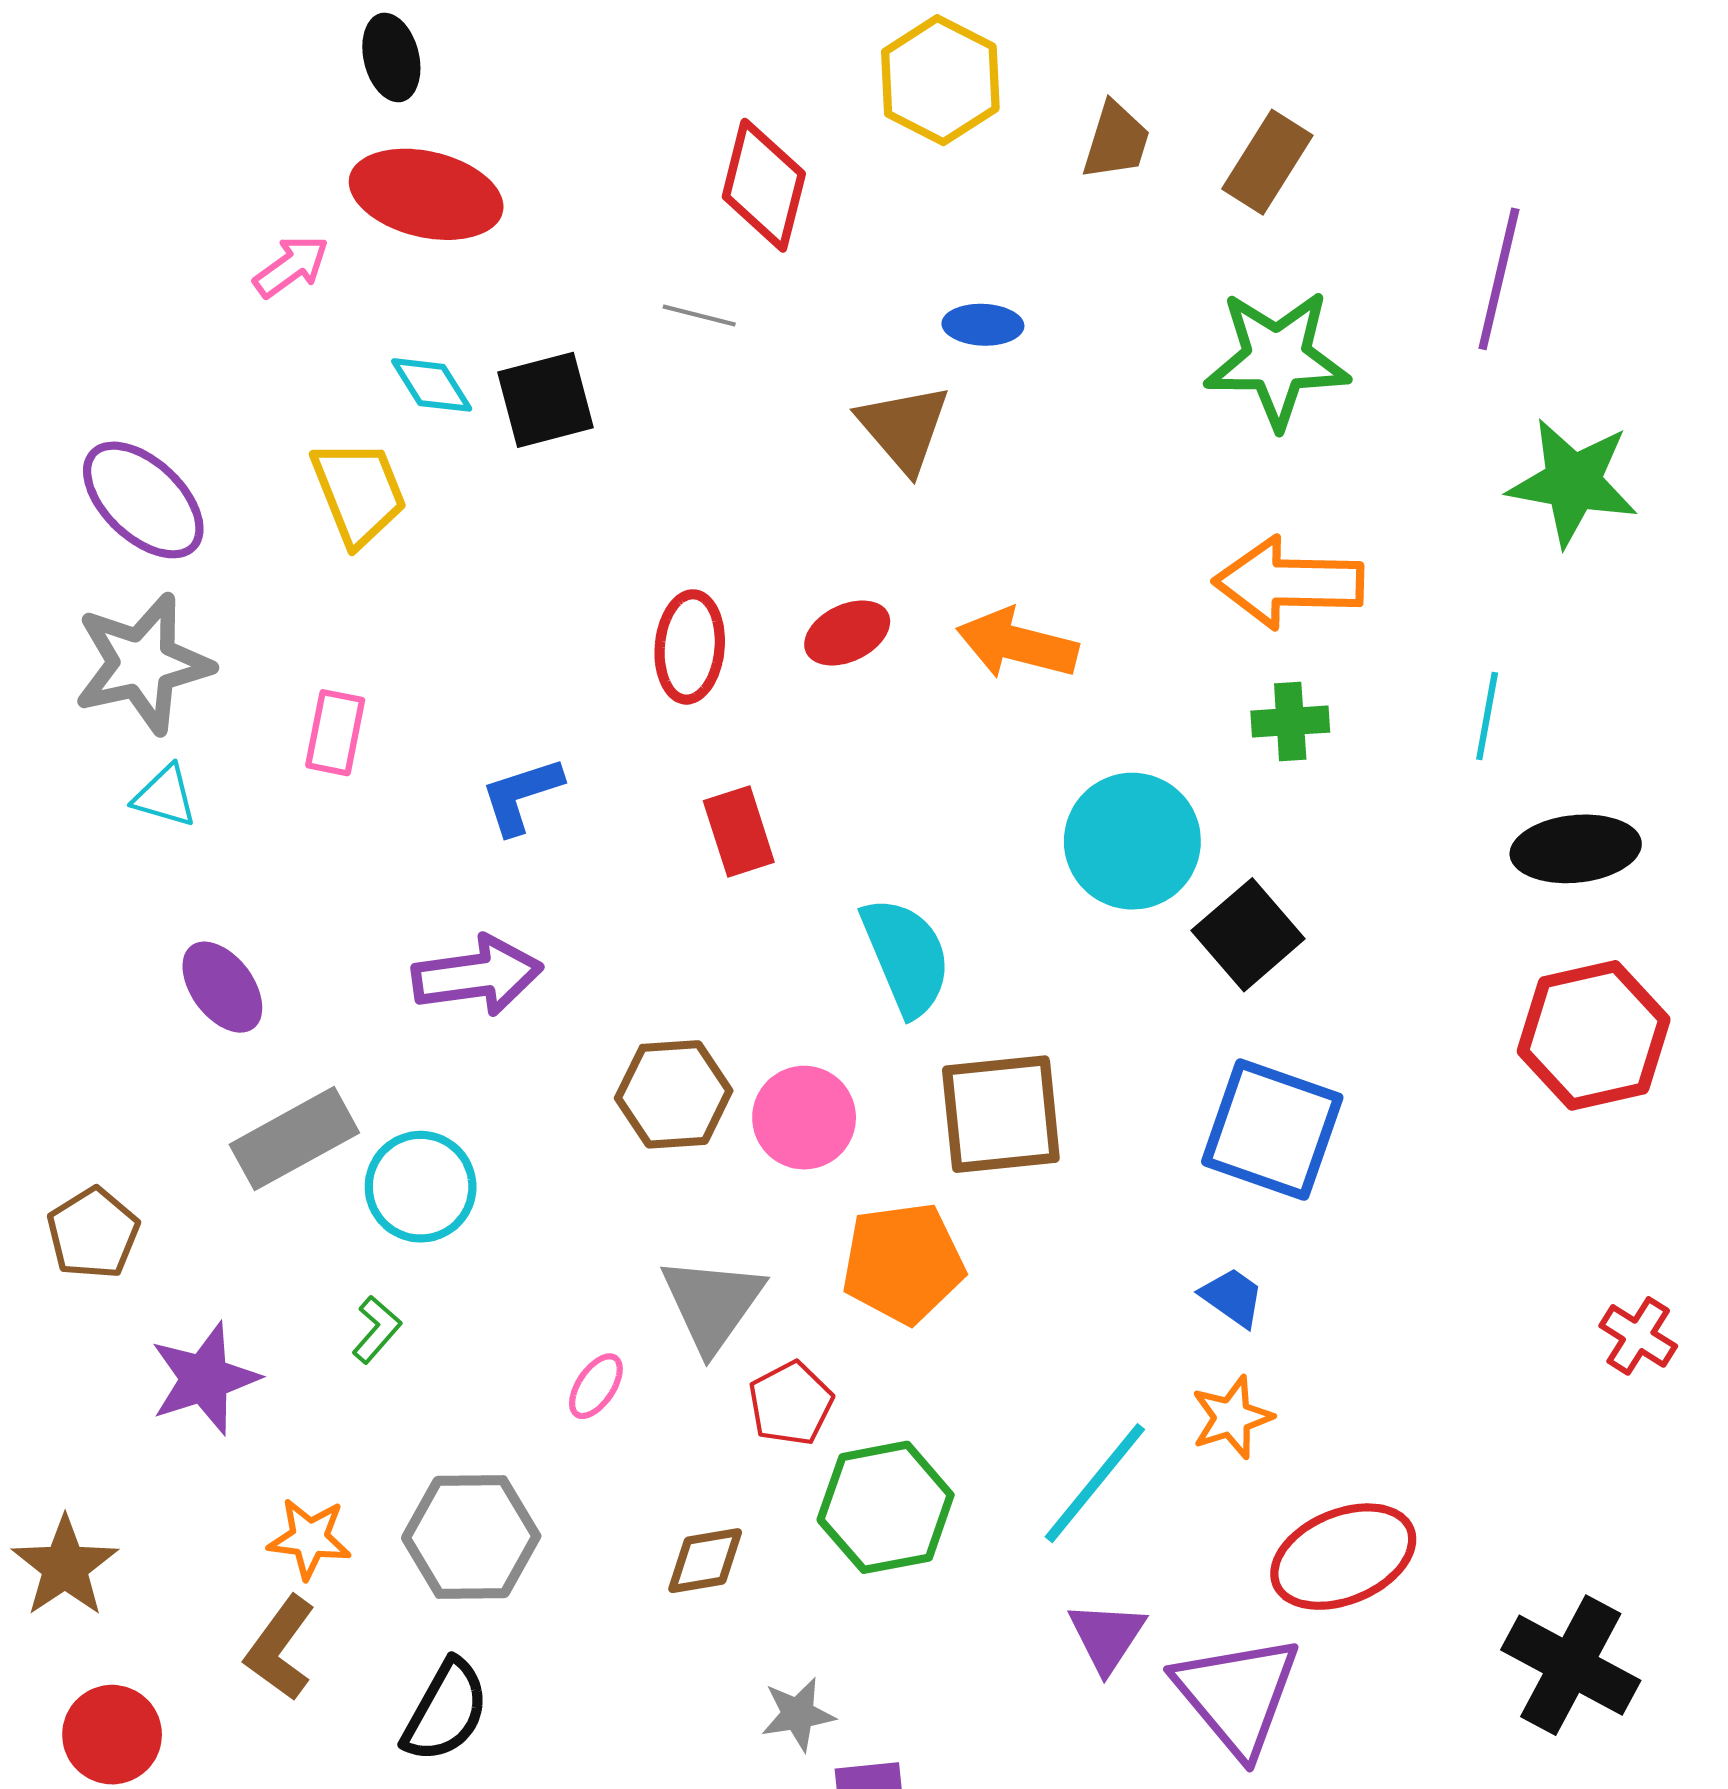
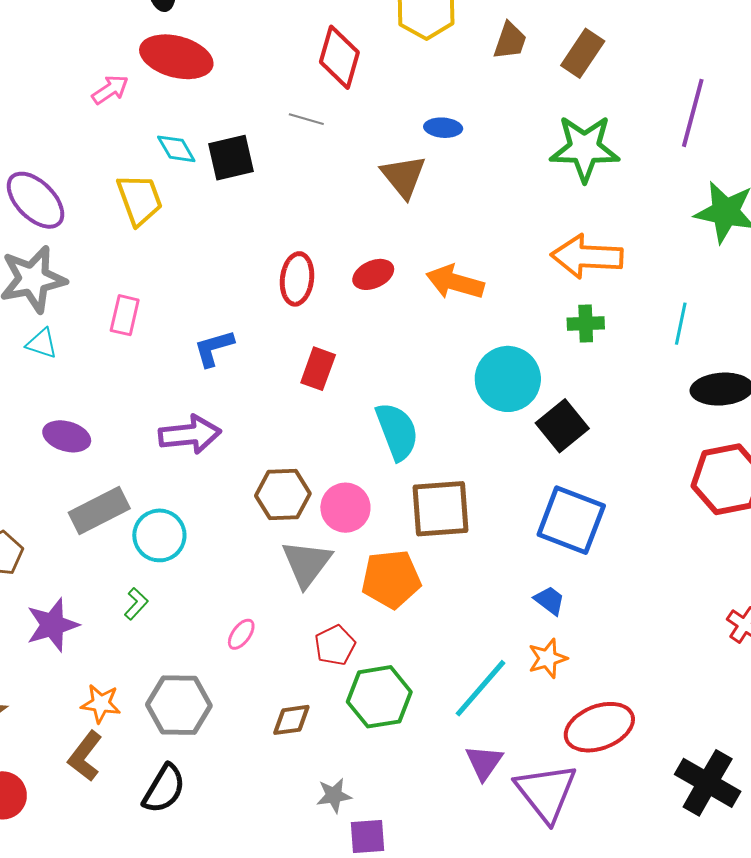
red rectangle: (739, 831) -> (318, 369), turned 36
purple ellipse: (222, 987) -> (67, 436), turned -39
gray triangle: (712, 1304) -> (307, 563), moved

